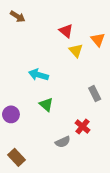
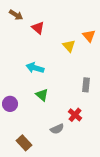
red triangle: (66, 31) -> (38, 28), moved
gray rectangle: (95, 94) -> (86, 85), turned 32
brown rectangle: (16, 157) -> (24, 143), moved

